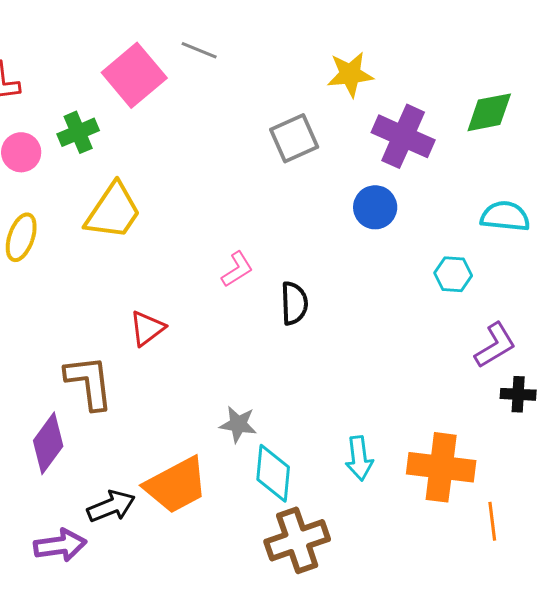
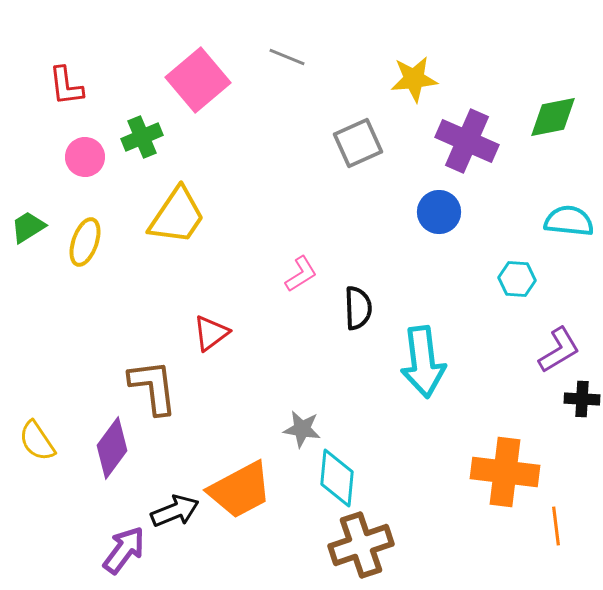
gray line: (199, 50) -> (287, 57), moved
cyan arrow: (359, 458) -> (423, 362), moved, size x1.6
purple arrow: (60, 545) -> (124, 550), turned -45

